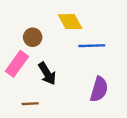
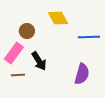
blue line: (92, 46) -> (89, 37), moved
brown line: (30, 104) -> (18, 75), moved

